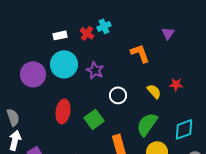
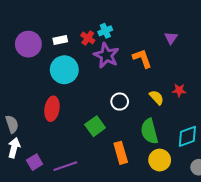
purple star: (95, 70) -> (106, 55), moved, size x1.4
purple circle: (33, 74) -> (28, 44), moved
red ellipse: (63, 111) -> (52, 109), moved
green semicircle: (147, 124) -> (149, 131), turned -50

